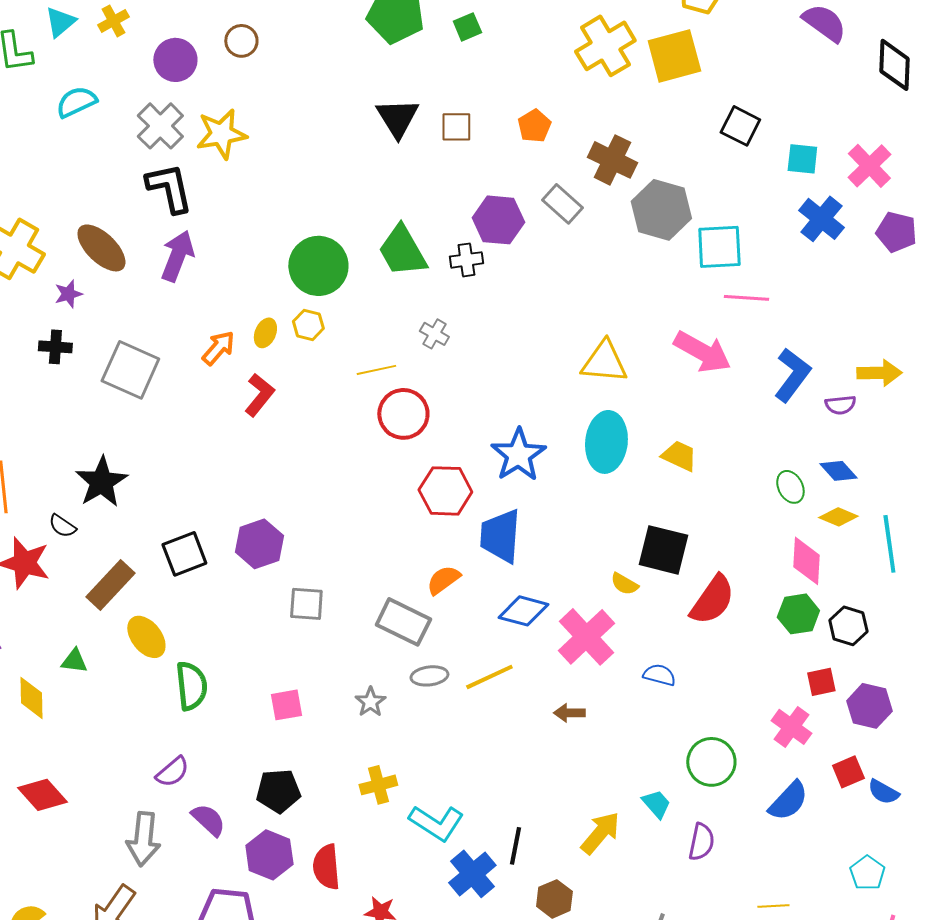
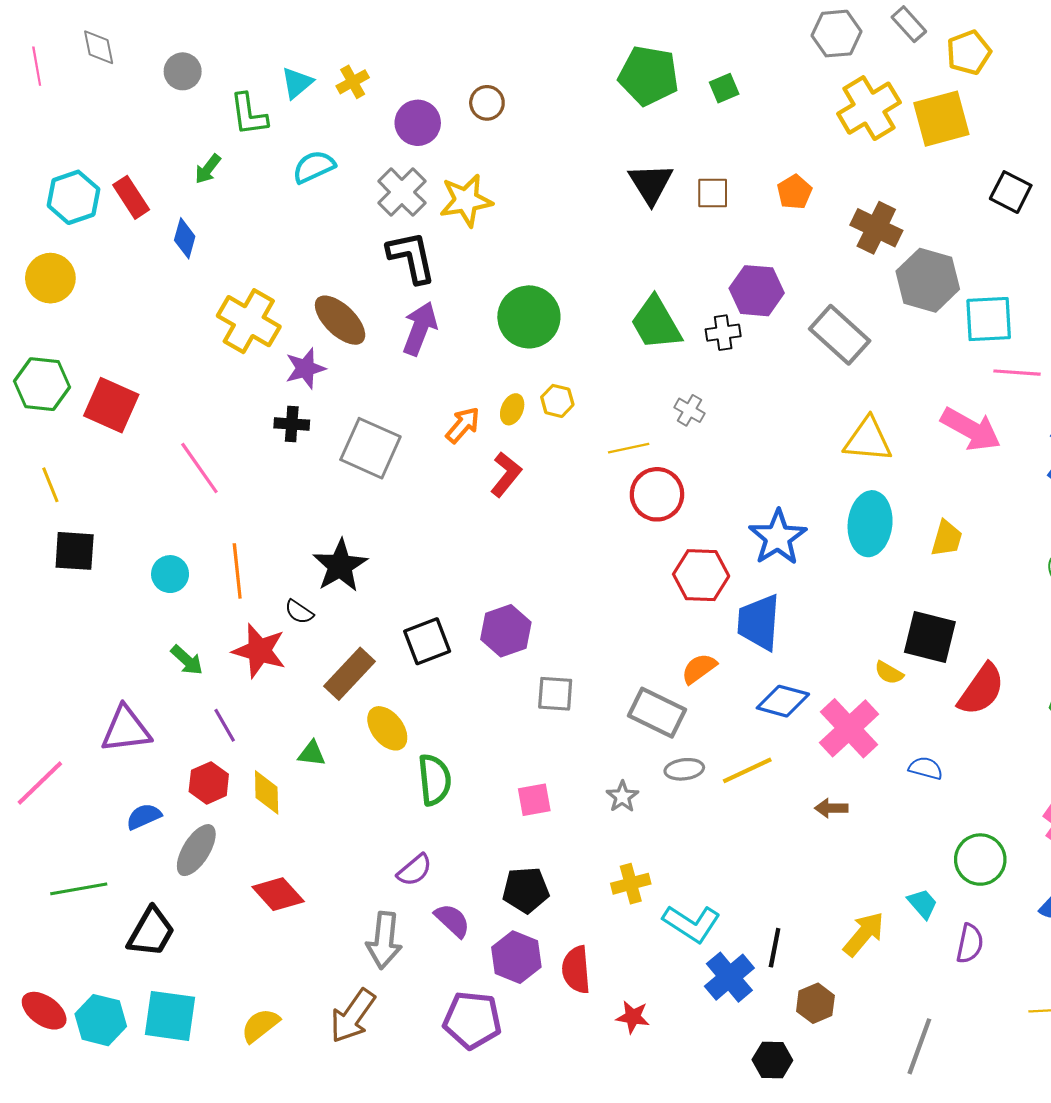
gray rectangle: (562, 204) -> (840, 335), moved, size x1.4
green circle: (318, 266) -> (529, 317), moved
purple star: (68, 294) -> (305, 368), size x1.4
yellow trapezoid: (679, 456) -> (947, 538), turned 81

